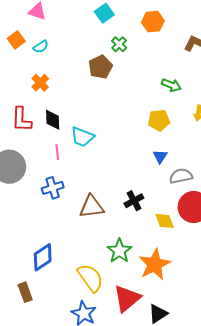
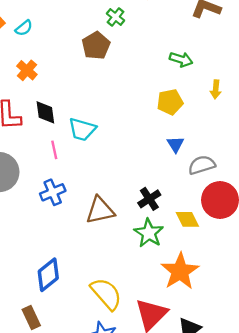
green star: (119, 251) -> (149, 233), moved

